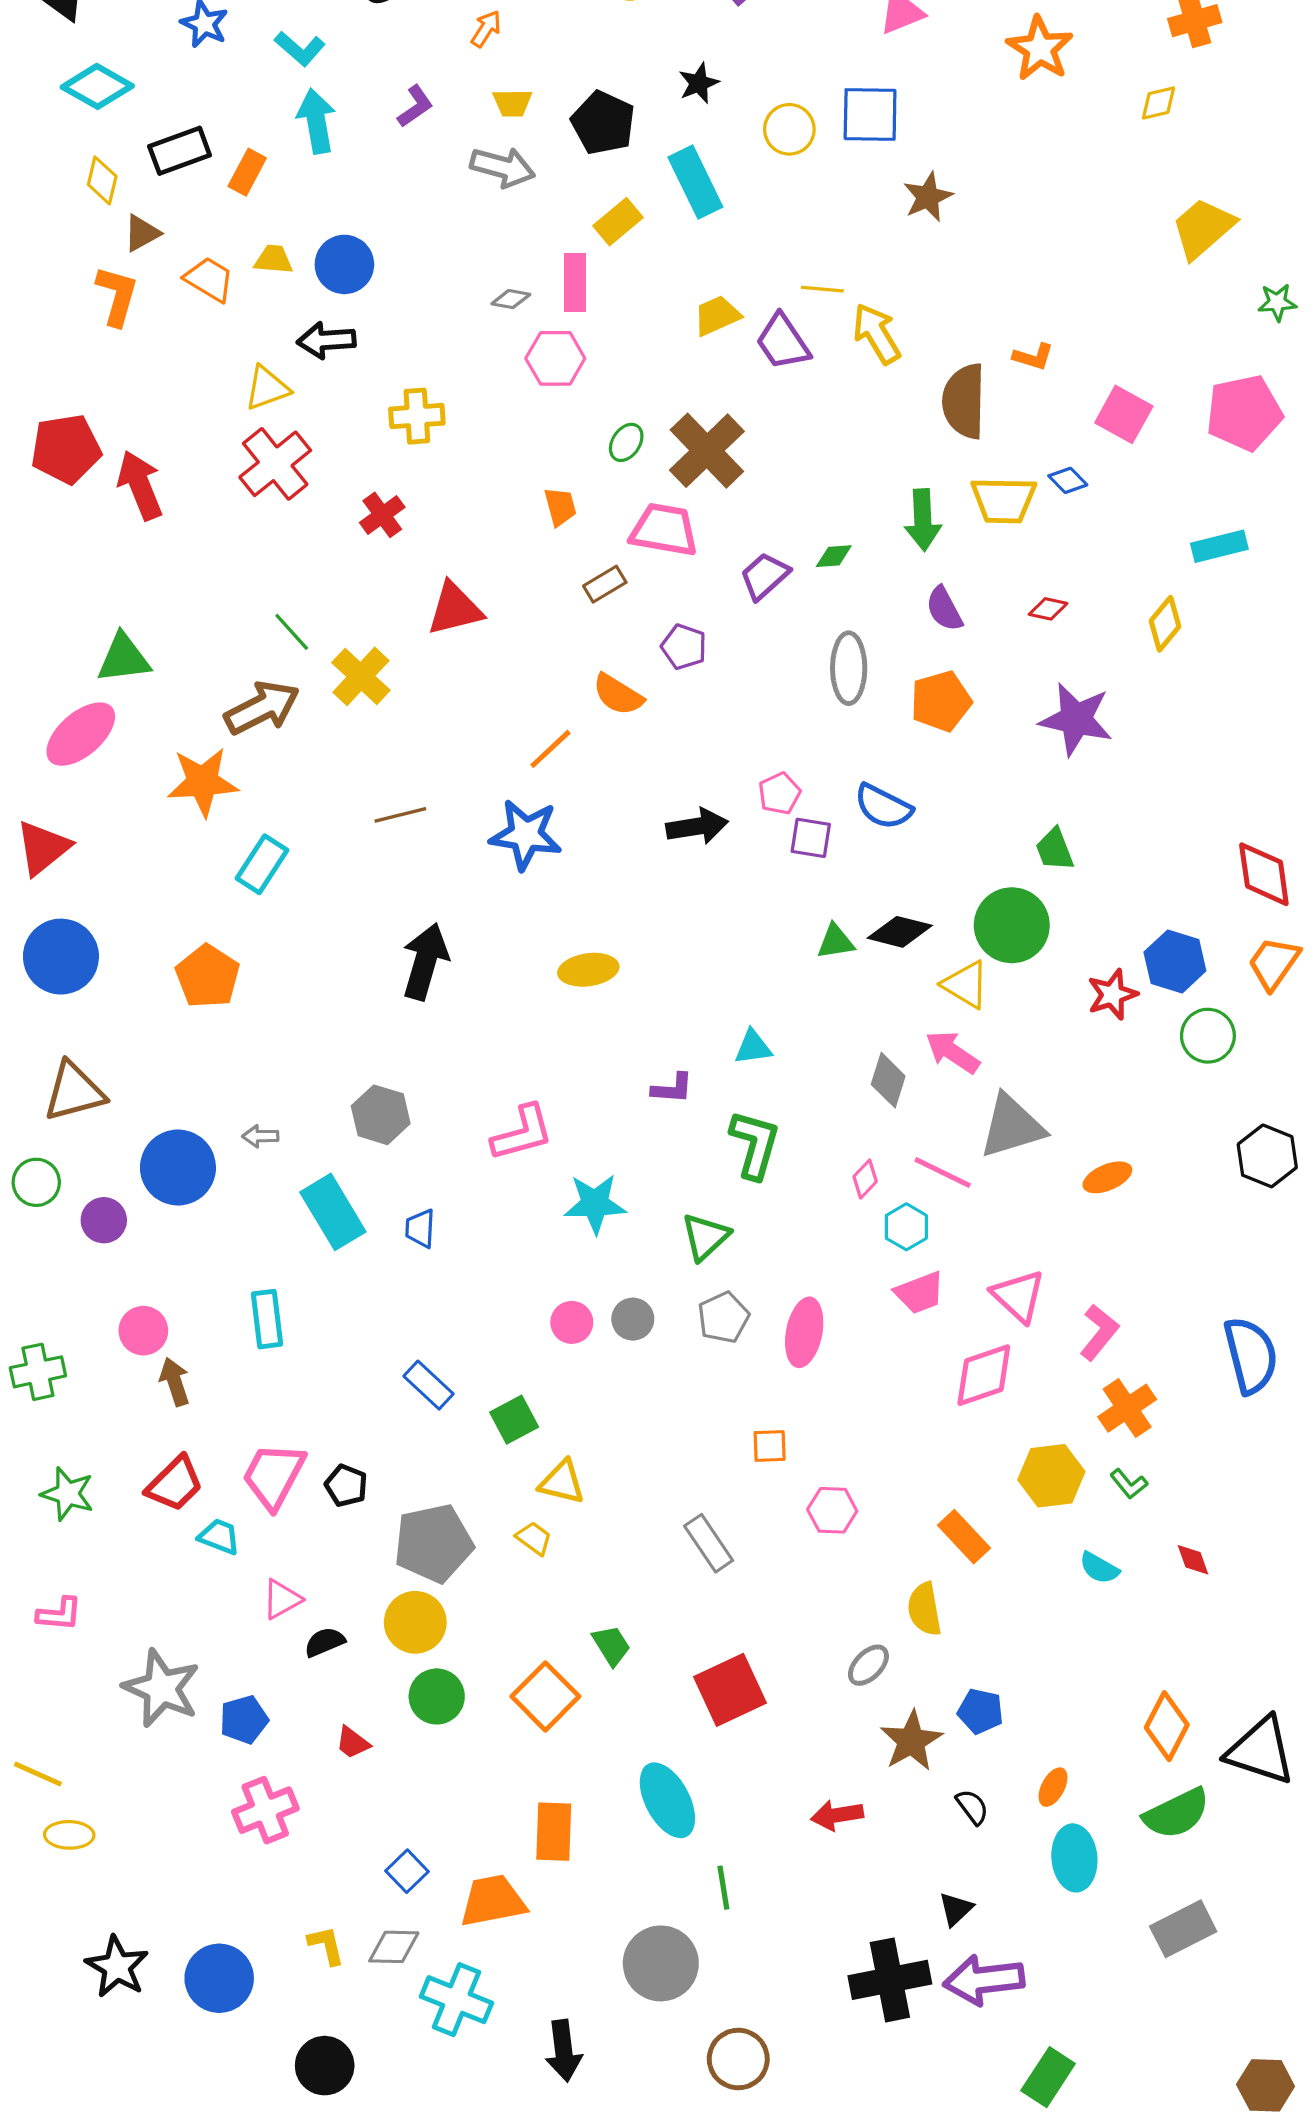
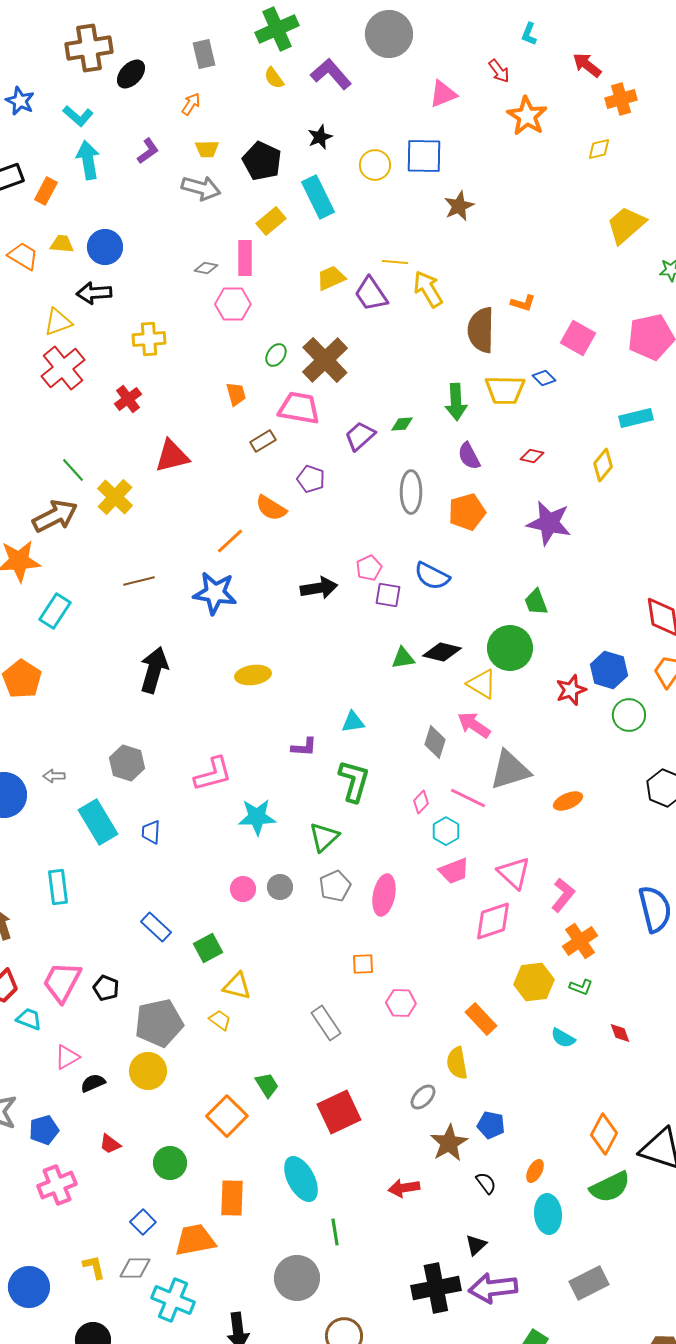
green L-shape: (1129, 1484) -> (581, 987), turned -30
green circle: (437, 1696) -> (170, 1163), moved
gray rectangle: (1183, 1929) -> (589, 1283), moved

